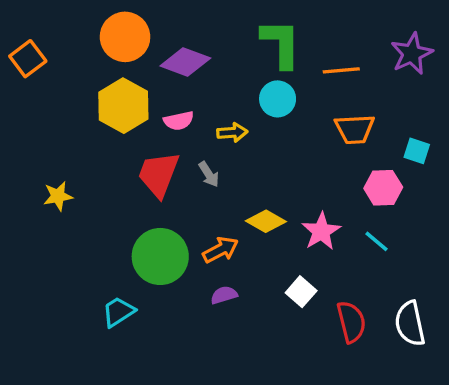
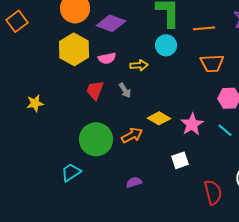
red trapezoid: (159, 174) -> (95, 90), size x0.7
white square: (301, 292) -> (180, 160), turned 30
purple semicircle: (224, 295) -> (134, 182), moved
red semicircle: (351, 322) -> (213, 192), moved

